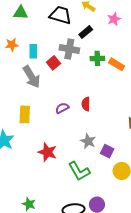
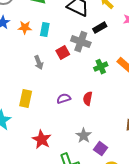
cyan rectangle: (33, 51) -> (45, 29), moved
green cross: (97, 58) -> (101, 67), moved, turned -32
gray arrow: (31, 77) -> (39, 62), size x0.6

